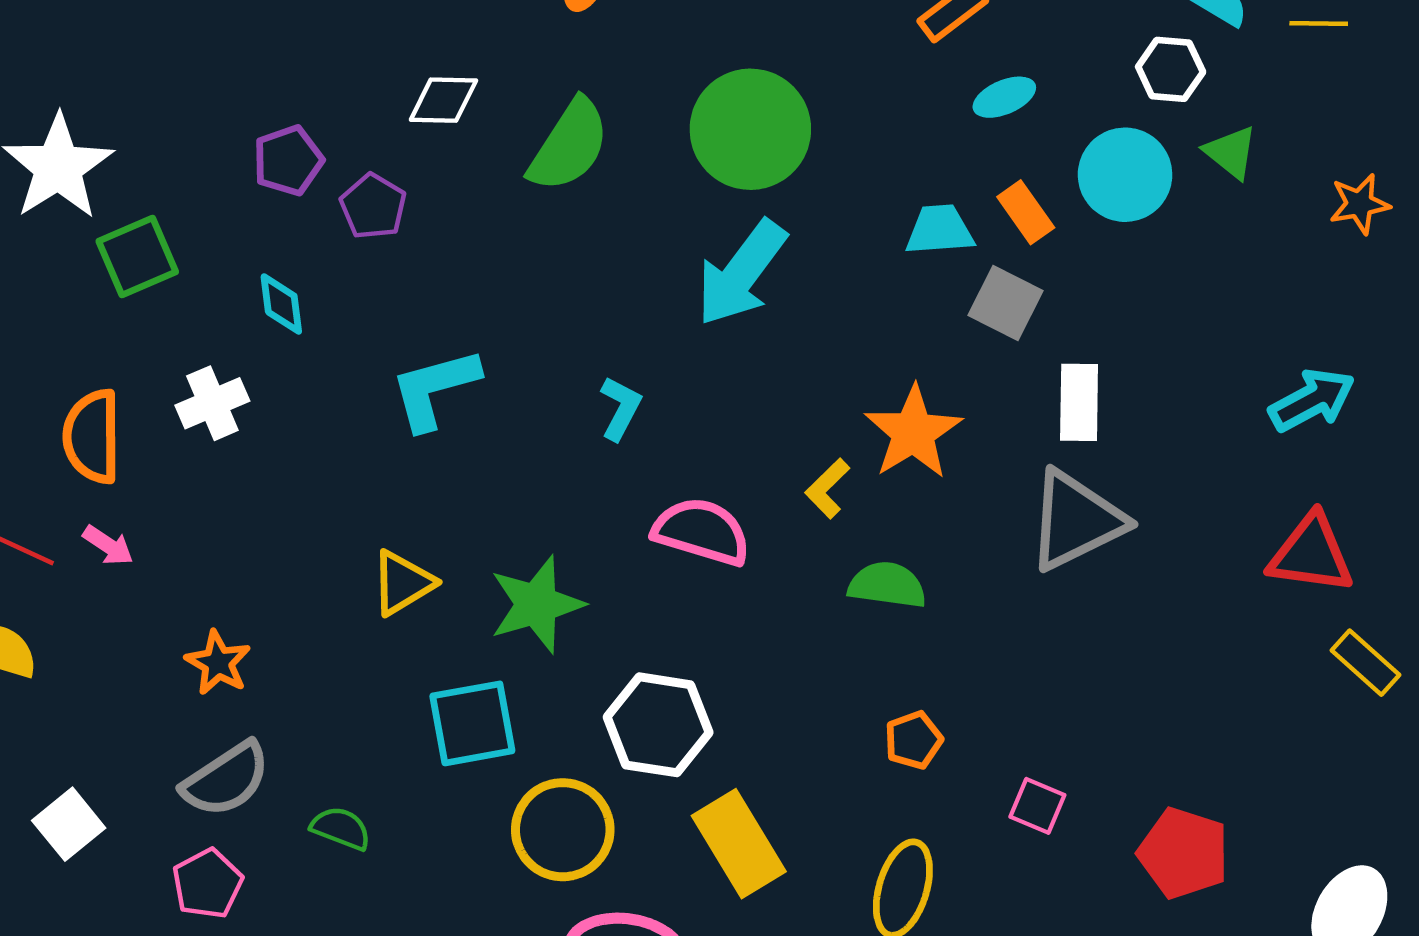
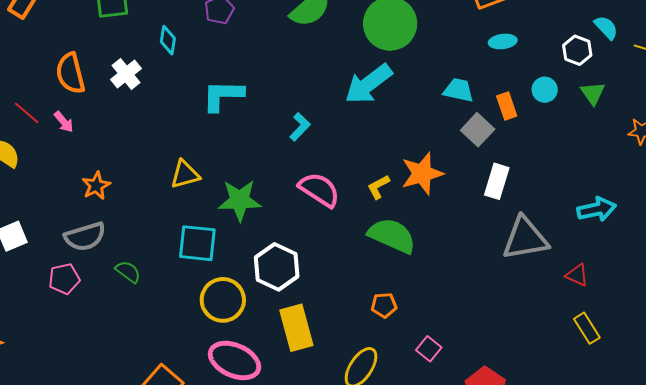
cyan circle: (1125, 175) -> (545, 90), size x0.6
orange rectangle: (1026, 212) -> (507, 106), moved
white cross: (212, 403) -> (126, 74), turned -32
orange semicircle: (92, 436) -> (70, 73), turned -30
gray triangle: (1076, 520) -> (525, 238), moved
red triangle: (1311, 554) -> (577, 275), size x0.6
green semicircle: (887, 585) -> (392, 236), size x1.4

